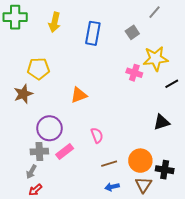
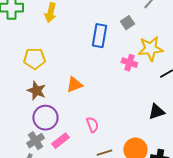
blue rectangle: (93, 33) -> (99, 36), moved
brown star: (23, 94) -> (36, 91), moved, turned -30
gray cross: (39, 151) -> (35, 141), turned -30

